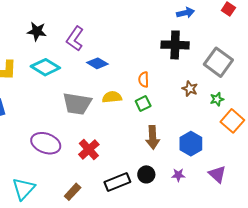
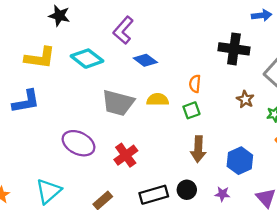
blue arrow: (185, 13) -> (262, 15), moved
black star: (37, 31) -> (59, 16), moved

